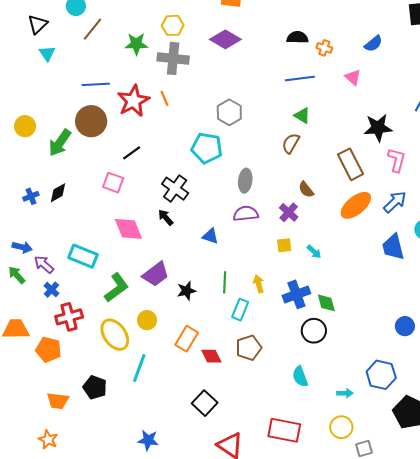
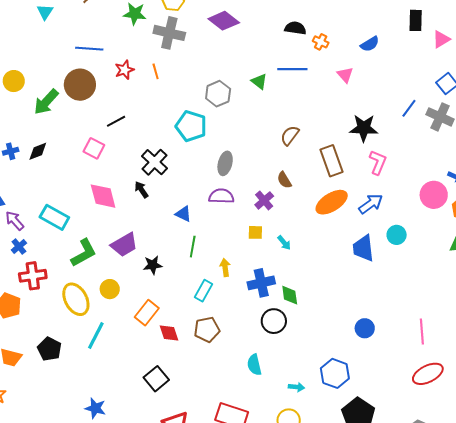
red star: (133, 101) -> (125, 70), size x0.6
green triangle: (302, 116) -> (259, 81), moved
brown semicircle: (291, 143) -> (290, 135), moved
green line: (225, 282) -> (193, 247), moved

